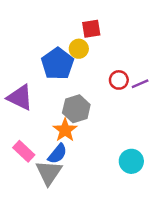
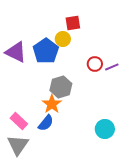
purple triangle: (20, 97) -> (16, 52), moved
gray triangle: (49, 173) -> (18, 145), moved

